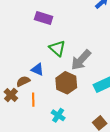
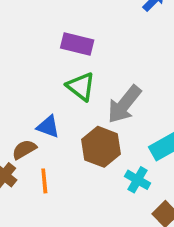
purple rectangle: (44, 18) -> (77, 44), moved
cyan cross: (58, 115) -> (138, 180), moved

